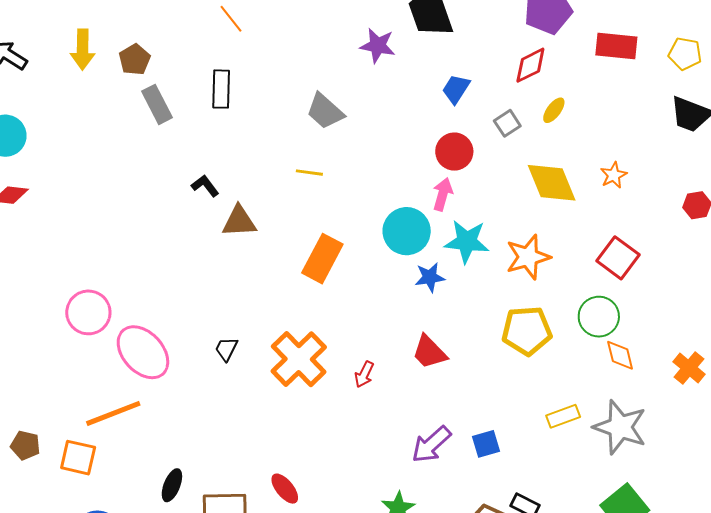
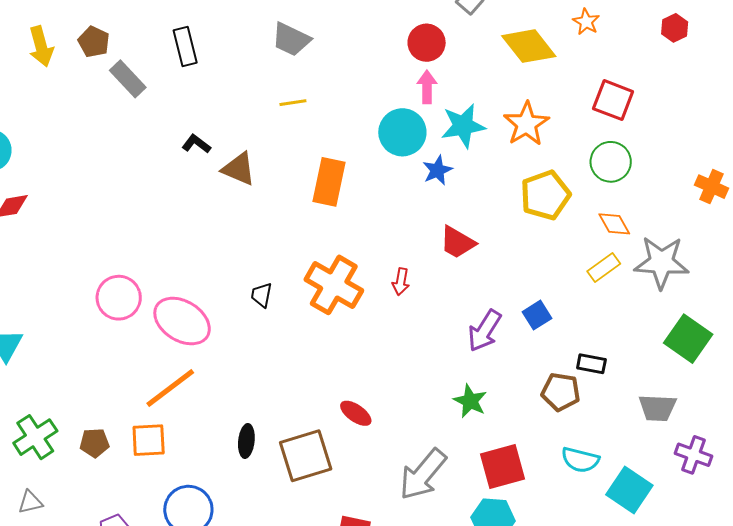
brown triangle: (239, 221) -> (239, 169), turned 42
orange diamond: (620, 355) -> (614, 224), moved

